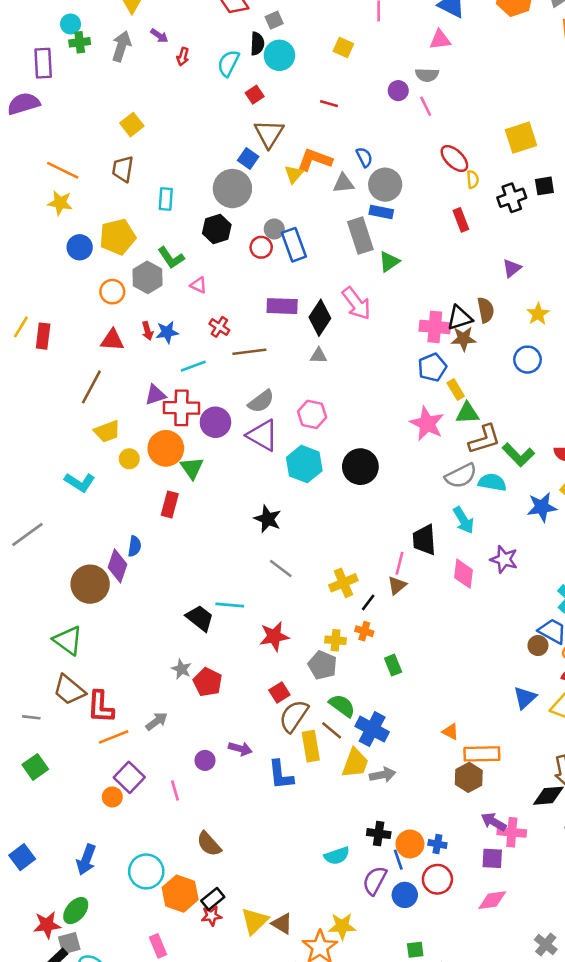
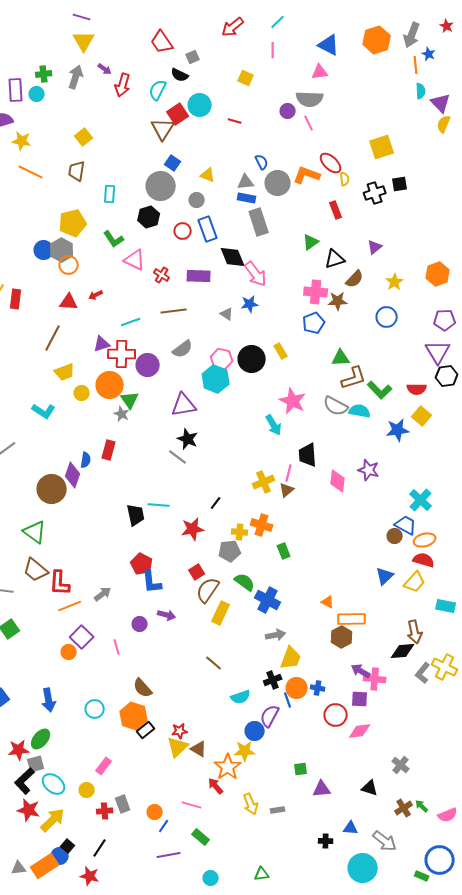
cyan circle: (71, 24) -> (37, 94), moved
black semicircle: (257, 44) -> (180, 75), turned 114
cyan circle: (279, 55) -> (200, 105), moved
red arrow: (183, 57) -> (123, 85), size x1.6
gray semicircle: (427, 75) -> (310, 99), size x1.5
red square: (255, 95) -> (178, 114), size x1.5
brown triangle: (269, 134) -> (163, 129), moved
orange L-shape: (315, 160) -> (307, 175), moved
yellow triangle: (294, 174) -> (208, 175), turned -49
yellow star: (60, 203) -> (22, 141), moved
blue rectangle: (381, 212) -> (247, 198), moved
gray circle: (274, 229) -> (197, 200), moved
blue circle: (80, 247) -> (44, 250), moved
green triangle: (389, 262) -> (311, 242), moved
gray hexagon: (148, 277) -> (62, 250), moved
pink triangle: (198, 285) -> (135, 260), size x1.6
brown semicircle: (486, 310) -> (355, 279), turned 54
black diamond: (320, 318) -> (233, 257), moved, turned -56
black triangle: (460, 318) -> (335, 259), moved
red cross: (219, 327) -> (162, 275), moved
red arrow: (148, 331) -> (96, 295), turned 80
blue star: (167, 332) -> (250, 304), moved
gray triangle: (319, 356) -> (227, 314), turned 32
yellow rectangle: (456, 390) -> (281, 351), moved
pink star: (427, 424) -> (293, 401), moved
purple triangle: (262, 435) -> (184, 405), moved, turned -40
cyan hexagon: (304, 464) -> (216, 379), moved
black circle: (360, 467) -> (252, 359), moved
gray semicircle: (461, 476) -> (336, 406), turned 55
red rectangle: (170, 505) -> (109, 450), moved
cyan arrow: (464, 520) -> (274, 425), moved
gray line: (281, 568) -> (178, 457), moved
yellow cross: (343, 583) -> (264, 482), moved
black line: (368, 602) -> (216, 503), moved
black trapezoid: (200, 618) -> (136, 515), turned 40
orange cross: (364, 631) -> (262, 525), size x1.5
gray pentagon: (323, 665) -> (230, 551), turned -30
gray star: (181, 669) -> (122, 414), moved
brown line: (332, 730) -> (214, 663), moved
yellow rectangle: (311, 746) -> (221, 613), turned 35
yellow trapezoid: (355, 763) -> (291, 658), moved
blue L-shape: (281, 775) -> (152, 582), moved
black cross: (379, 834) -> (273, 680), turned -30
blue arrow: (86, 860) -> (49, 700), turned -30
cyan circle: (146, 871) -> (95, 709), size x0.7
red circle: (437, 879) -> (336, 715), moved
orange hexagon: (180, 894) -> (134, 716), moved
blue circle: (405, 895) -> (255, 731), moved
red star: (212, 916) -> (180, 731), moved
pink rectangle: (158, 946) -> (104, 766), turned 60

